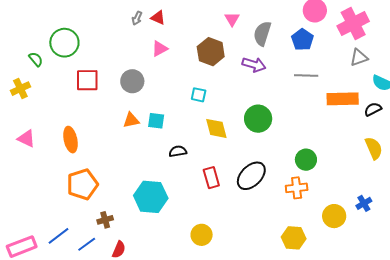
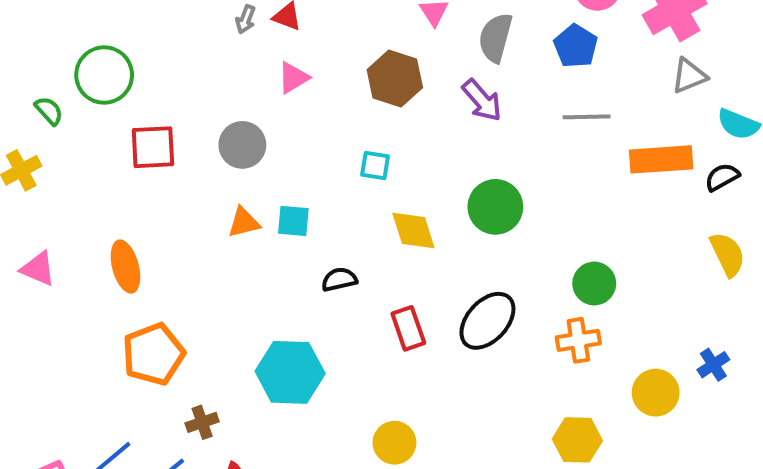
purple arrow: (254, 65) -> (482, 100), turned 35

